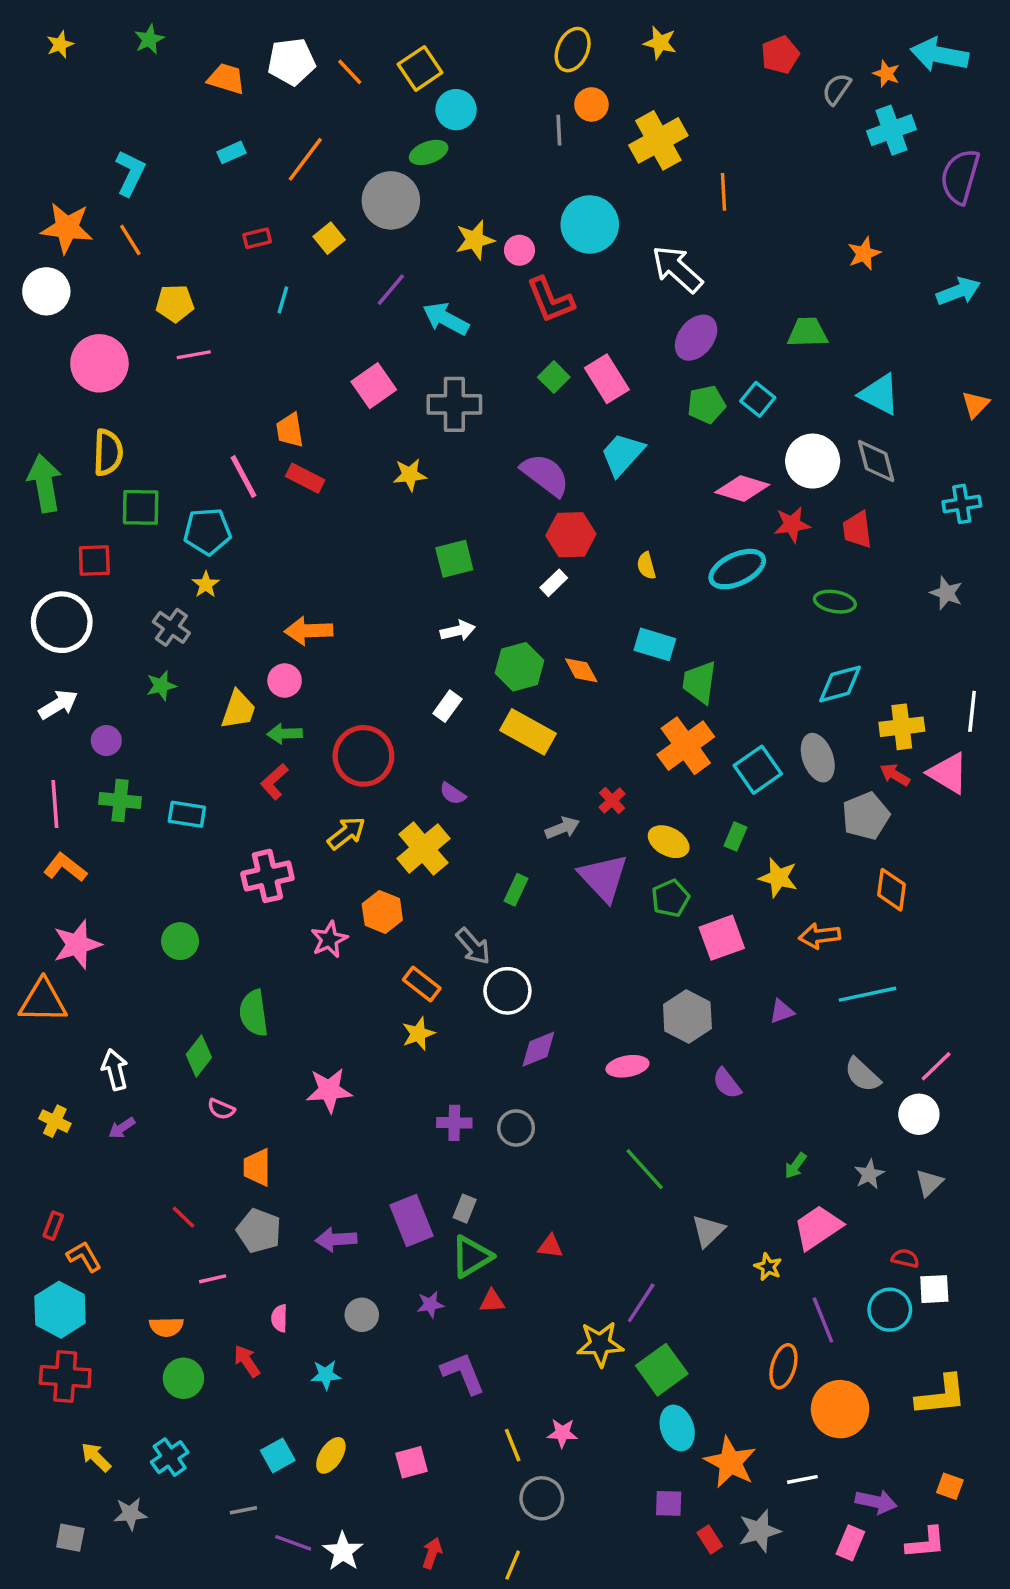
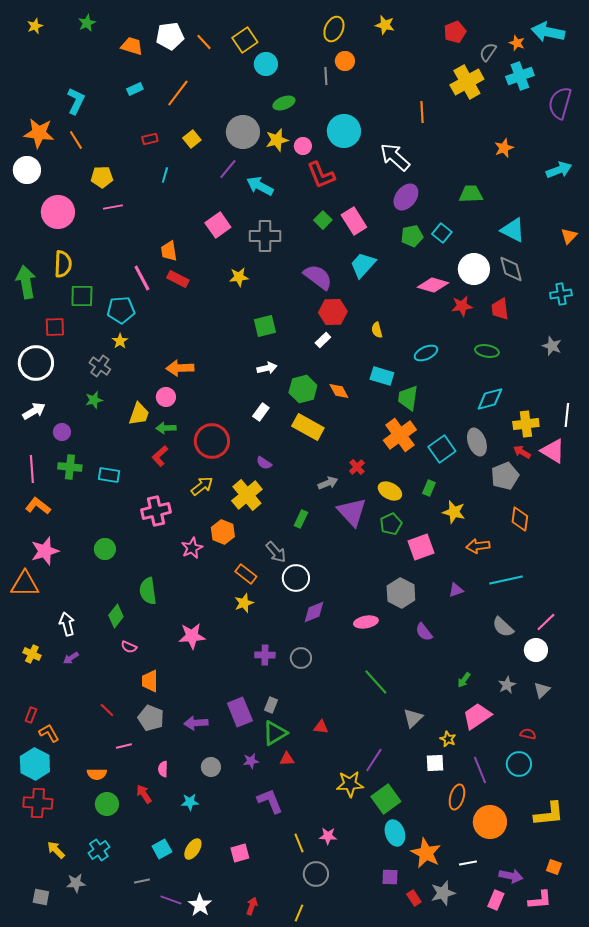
yellow cross: (658, 140) -> (467, 82), moved
green ellipse: (429, 152) -> (284, 103), moved
gray circle: (391, 200) -> (243, 132), moved
cyan ellipse: (737, 569) -> (426, 353), moved, size x0.7
white square: (934, 1289) -> (435, 763), moved

